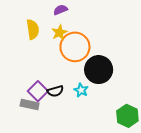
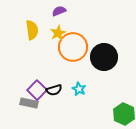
black circle: (99, 70) -> (104, 57), moved

